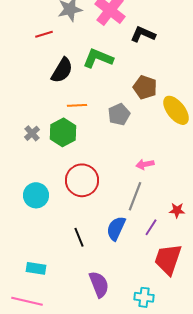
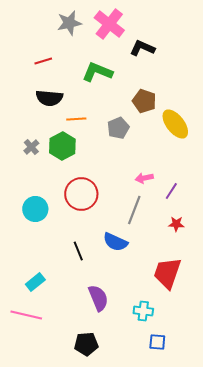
red line: (44, 34) -> (43, 61), moved
black semicircle: (62, 70) -> (49, 98), moved, turned 64
purple line: (151, 227) -> (171, 191), moved
blue semicircle: (116, 228) -> (115, 242), turned -90
cyan rectangle: (36, 268) -> (35, 282), turned -48

